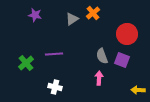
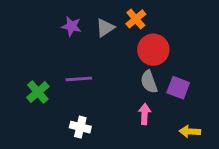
purple star: (35, 15) -> (72, 26), moved
red circle: (127, 34) -> (153, 50), moved
yellow arrow: (138, 90) -> (190, 131), moved

